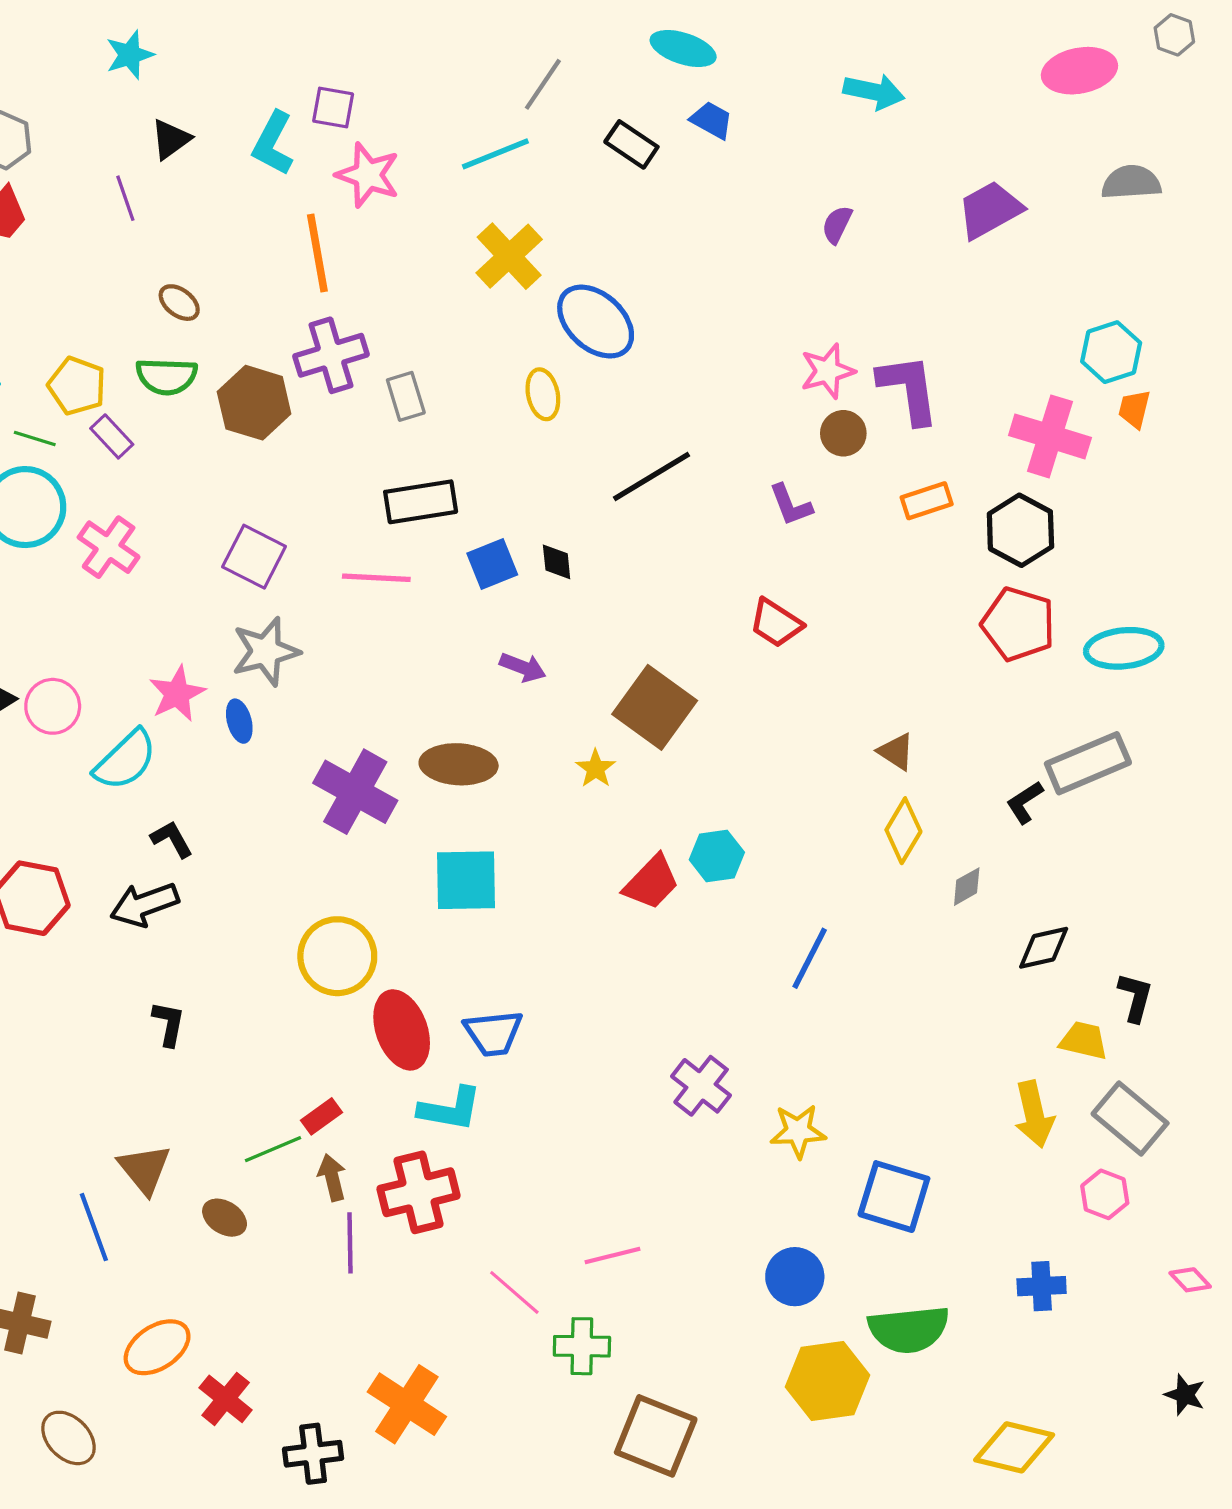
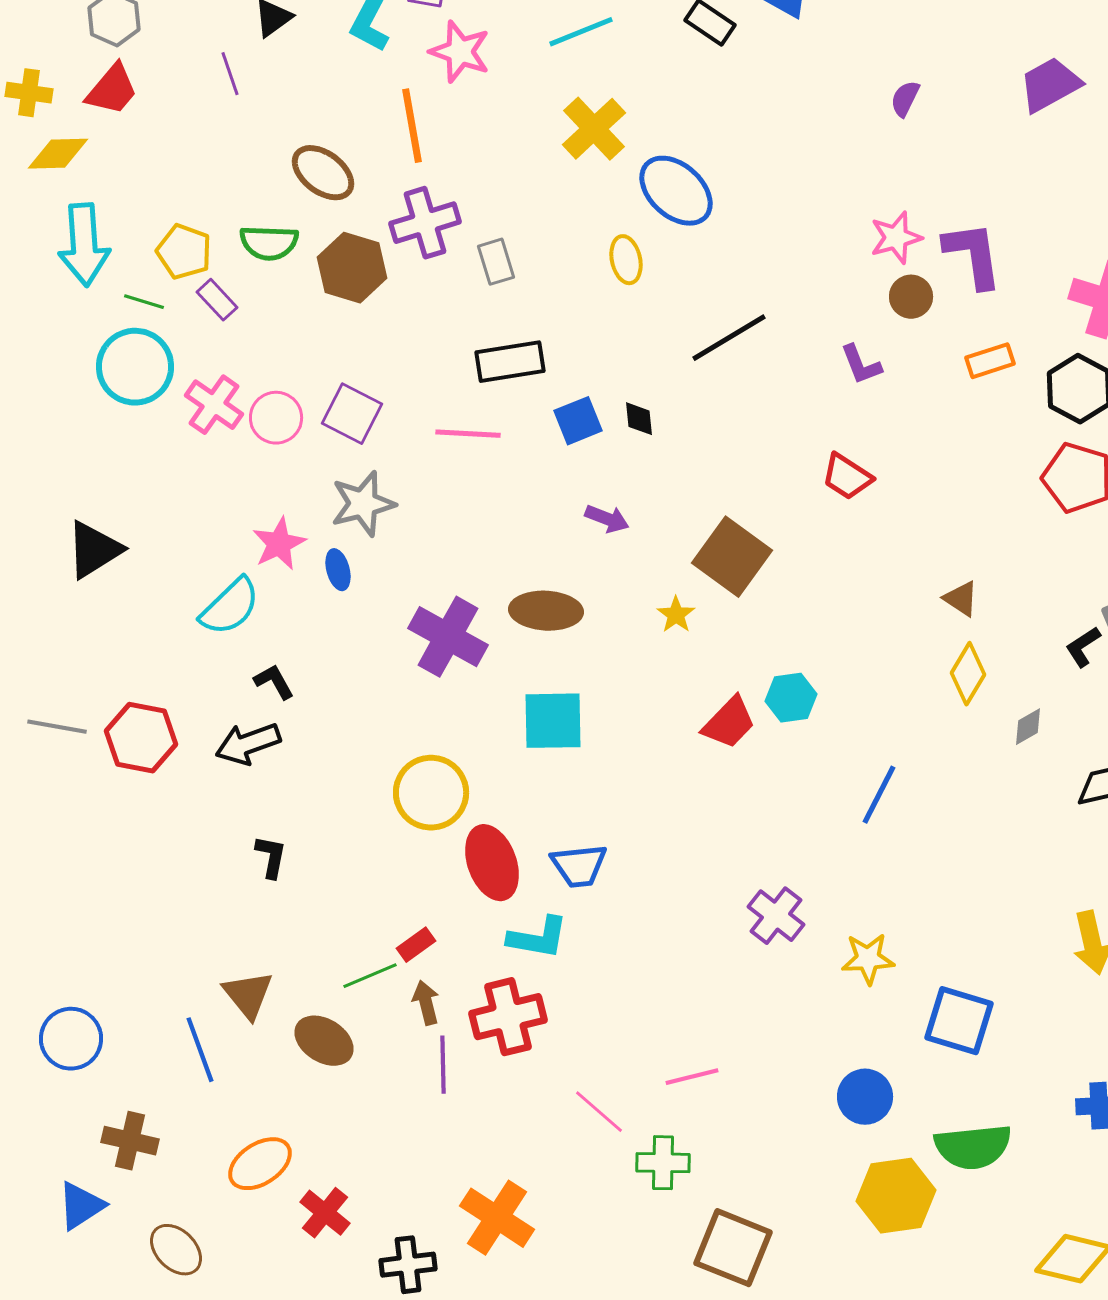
brown ellipse: (179, 303) -> (323, 173), moved, size x1.6
pink circle: (53, 706) -> (276, 418), moved
brown ellipse: (225, 1218) -> (324, 1041), size x1.4

